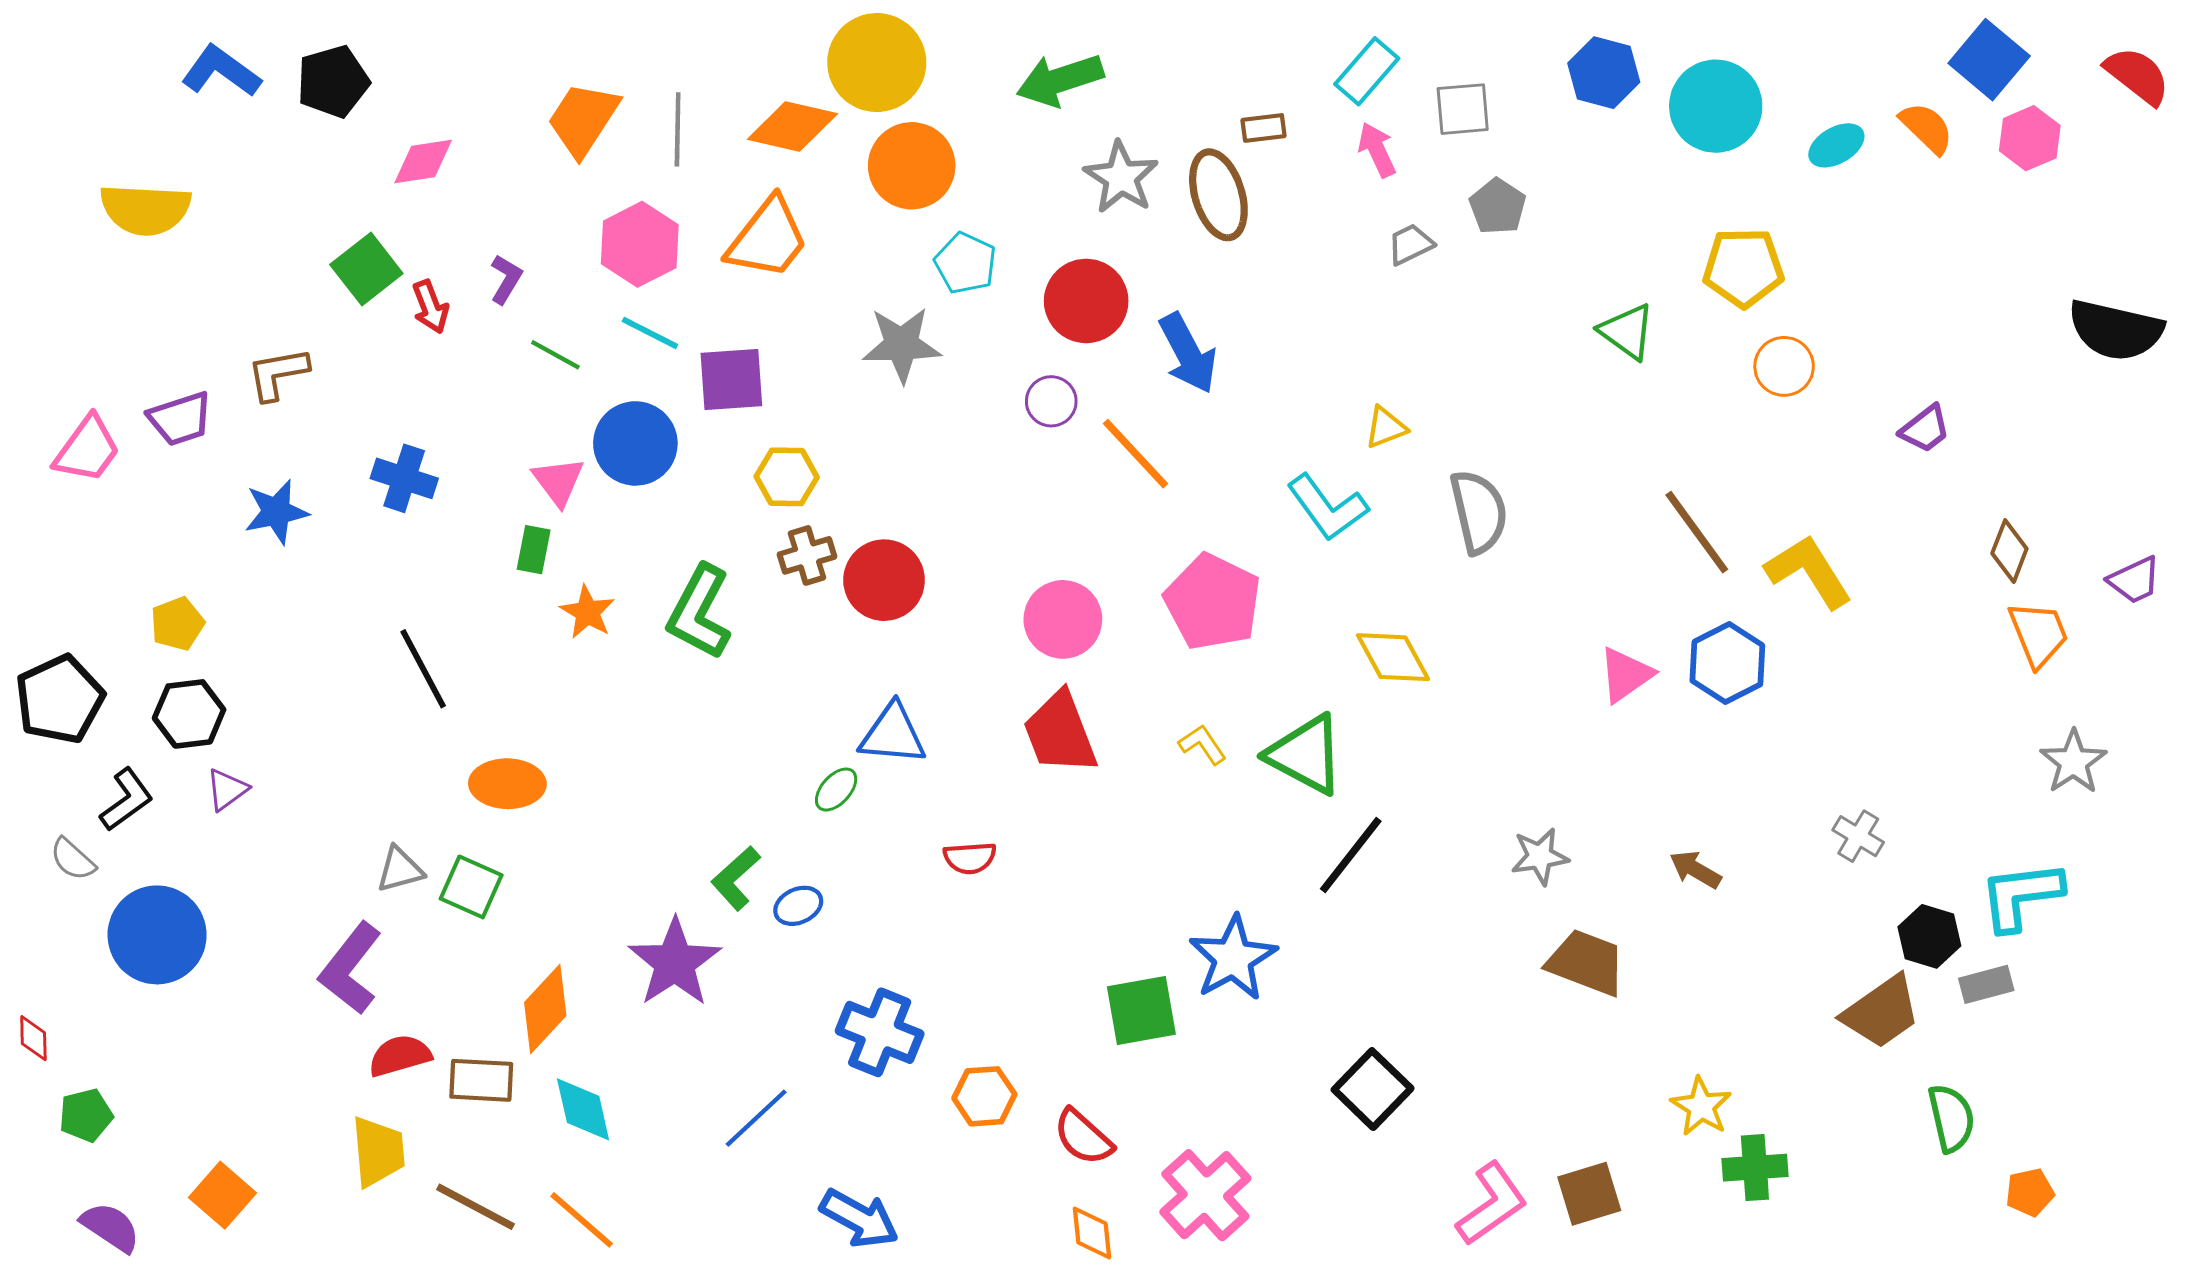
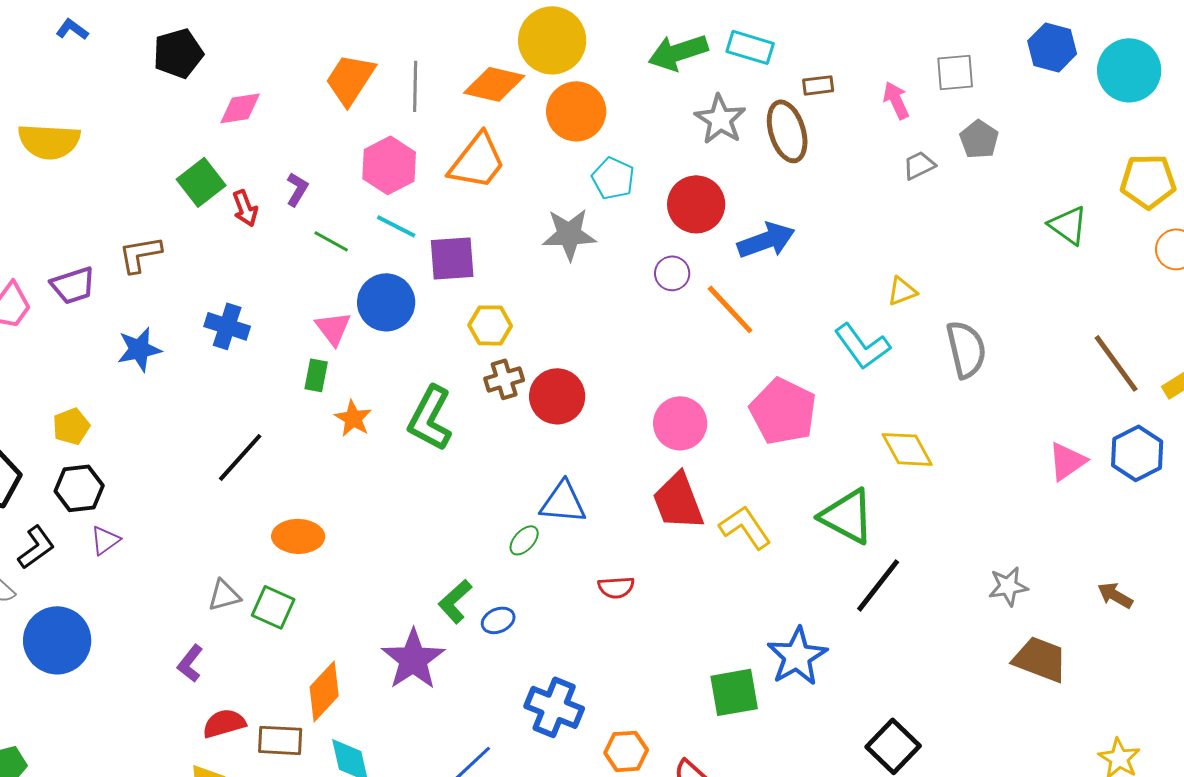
blue L-shape: (221, 71) -> (72, 29), moved, size x0.6
cyan rectangle: (1367, 71) -> (750, 47), moved, turned 66
blue arrow: (1188, 353) -> (766, 240), turned -82
black line: (423, 669) -> (240, 457), turned 70
yellow L-shape: (1202, 744) -> (745, 527), moved, size x1.6
purple L-shape: (350, 968) -> (190, 663), size x0.6

